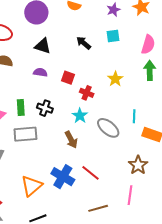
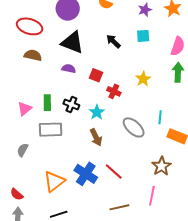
black triangle: (43, 46) -> (72, 42), size x1.4
cyan star: (80, 116) -> (97, 112), moved

